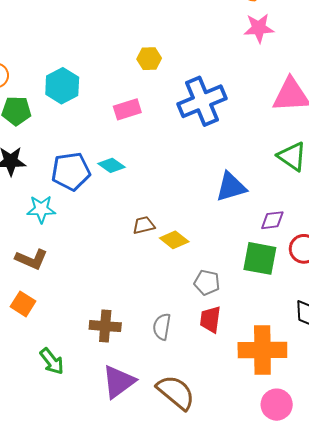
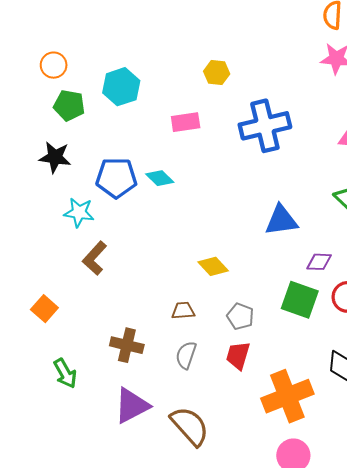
brown trapezoid: (144, 225) -> (183, 311), moved
brown L-shape: (31, 259) -> (95, 258), moved, turned 100
orange cross: (262, 350) -> (287, 396), turned -30

